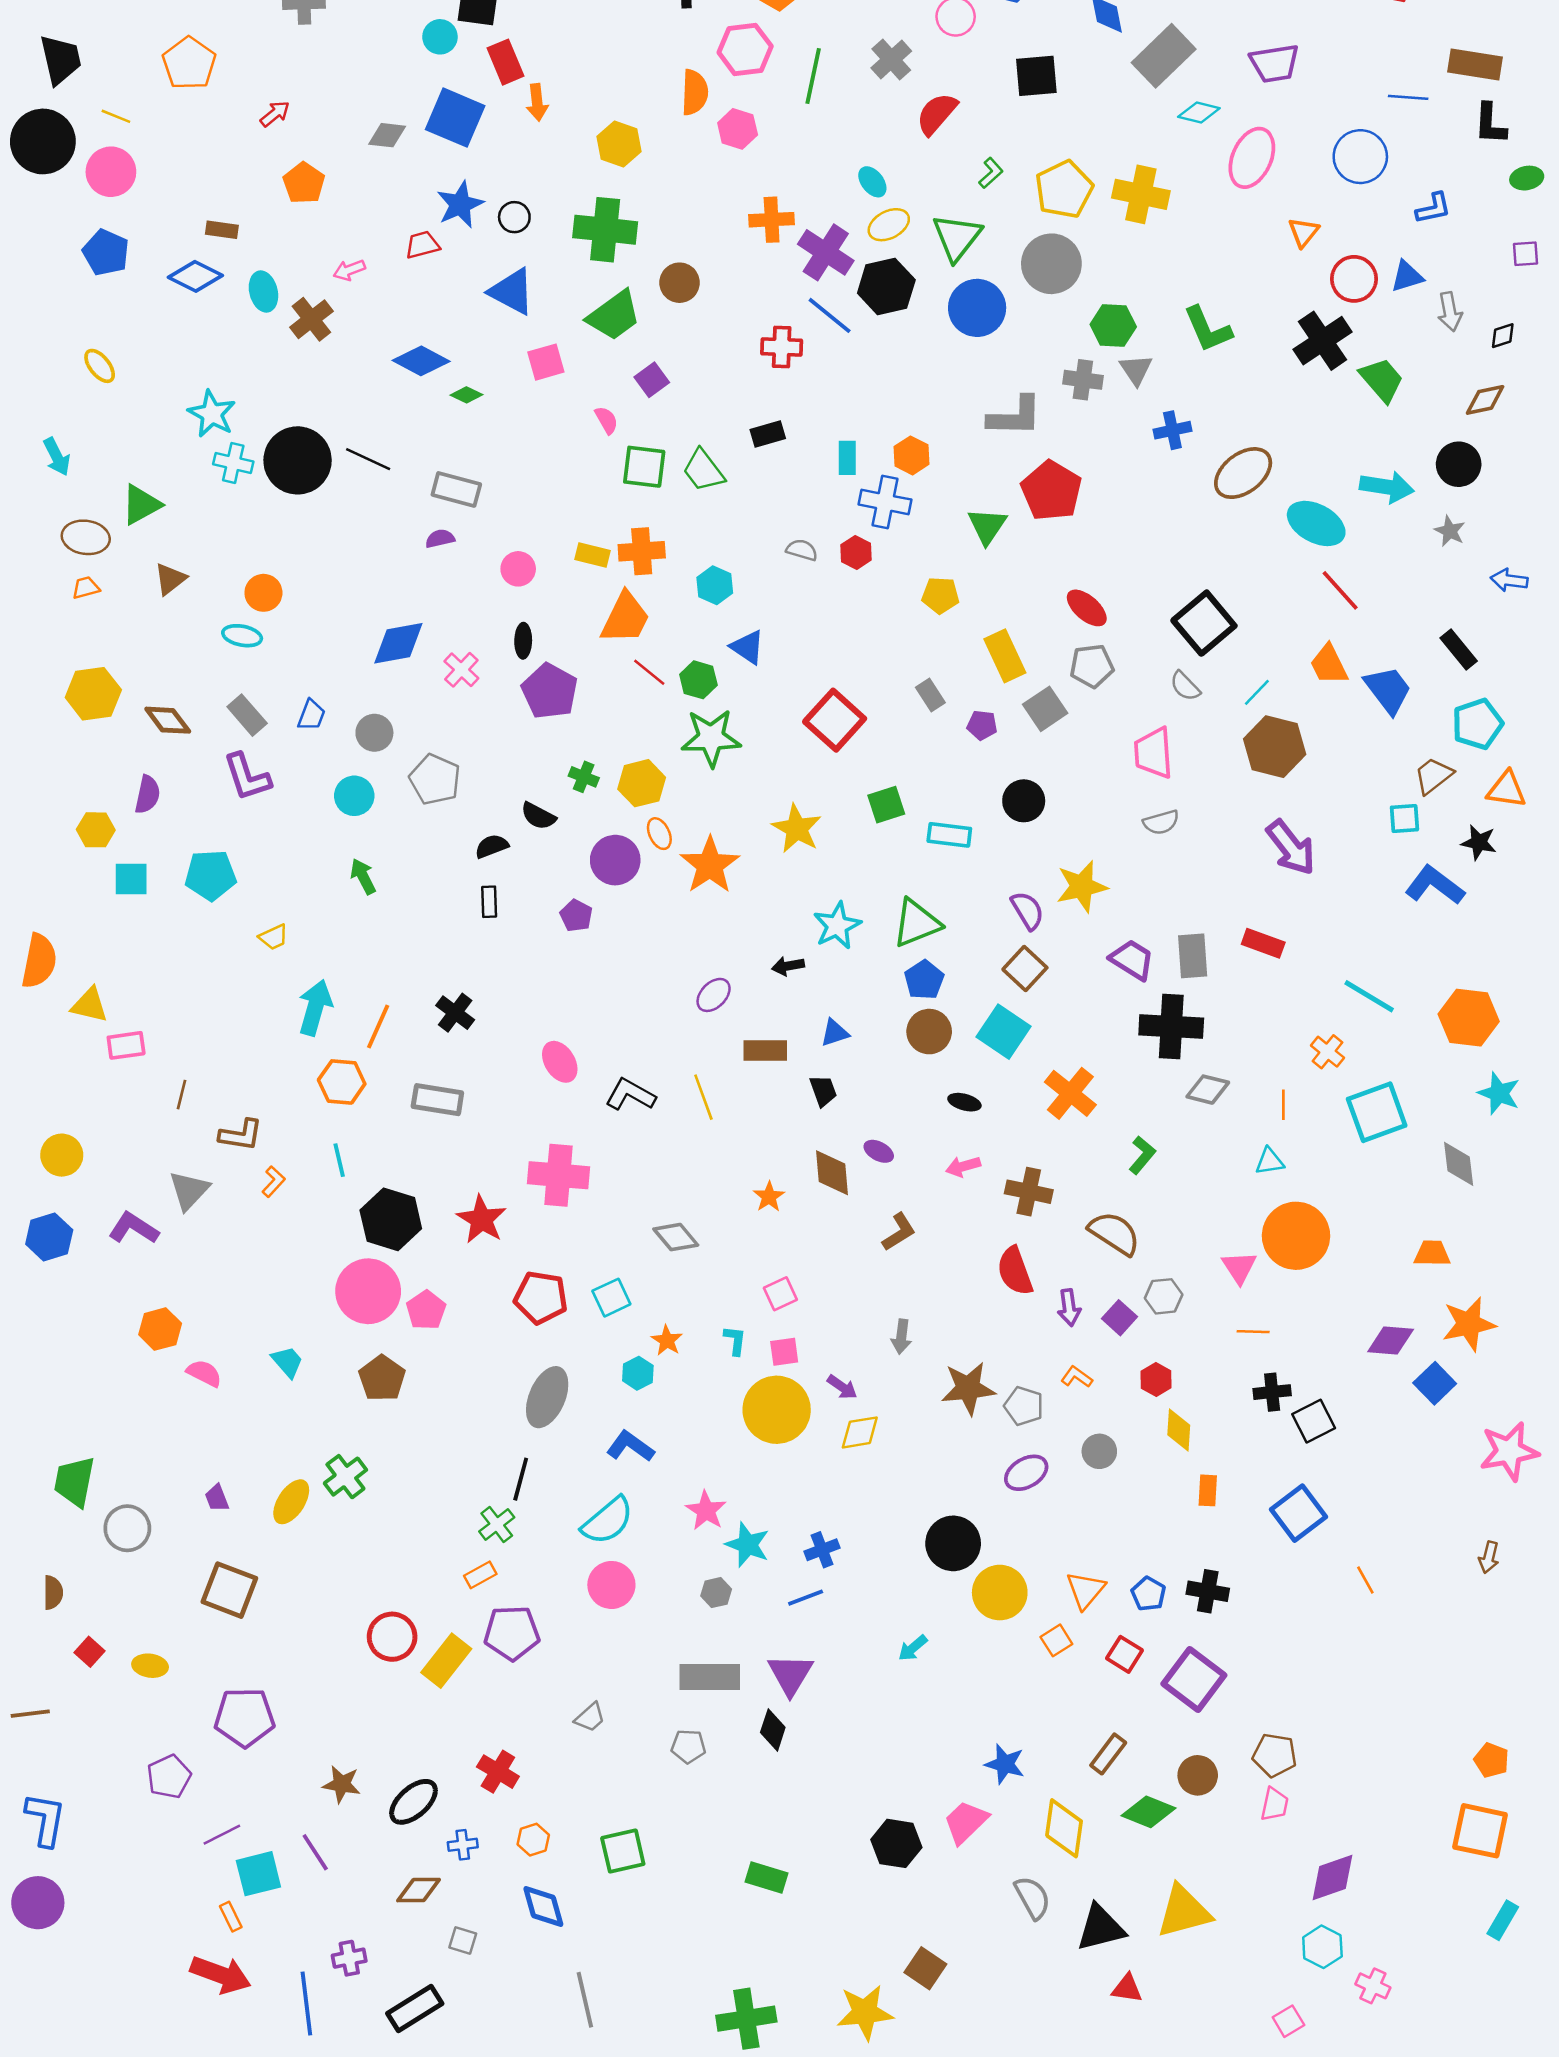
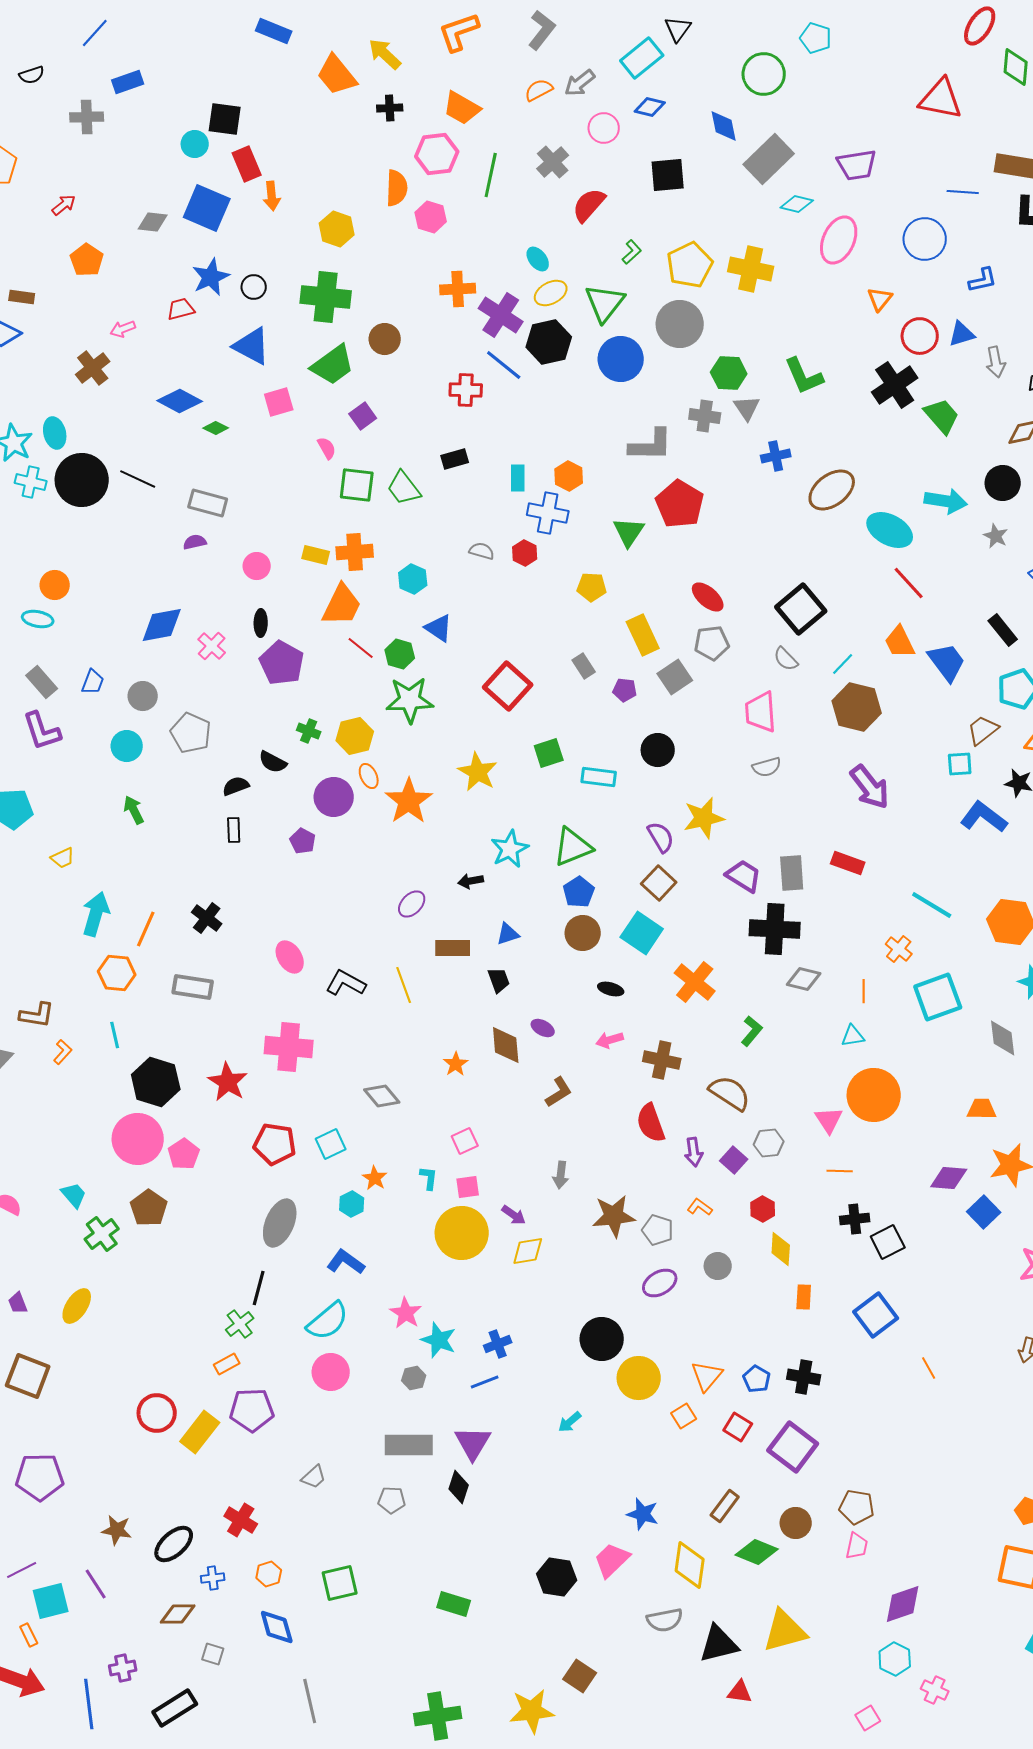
cyan ellipse: (263, 292) -> (55, 433), moved
green cross: (345, 1477) -> (102, 1234), moved
gray semicircle: (1033, 1898) -> (665, 1620), turned 108

